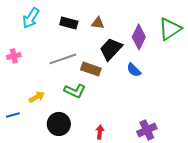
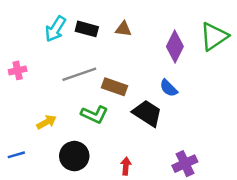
cyan arrow: (31, 18) -> (55, 29), moved
black trapezoid: (111, 49) -> (147, 113), moved, turned 80
blue line: (13, 115) -> (16, 155), moved

